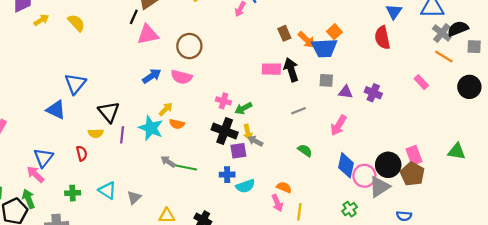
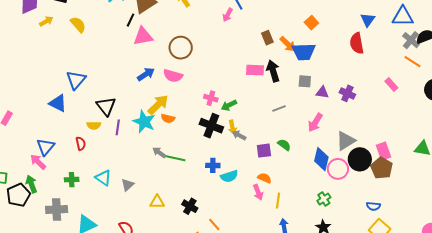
orange square: (334, 32) -> (311, 23), moved
yellow arrow: (166, 109) -> (158, 105), size x1.6
purple square: (238, 151) -> (264, 151), moved
gray triangle: (379, 187) -> (346, 141), moved

